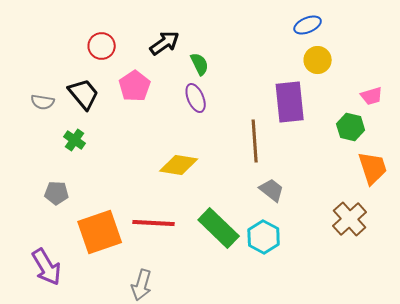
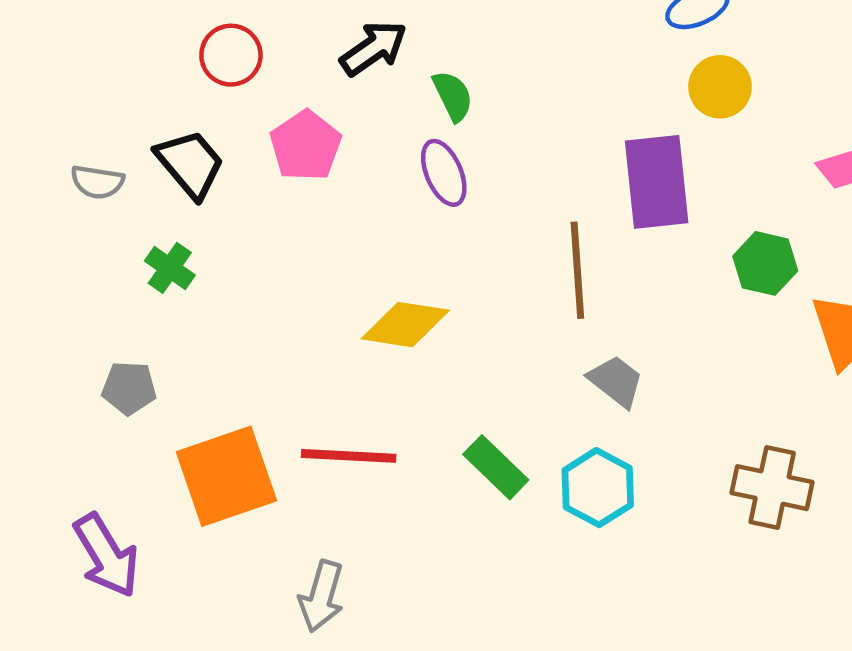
green hexagon: (351, 127) -> (765, 263), moved
brown cross: (350, 219) -> (772, 488), moved, turned -36
green rectangle: (219, 228) -> (496, 467), size x0.7

